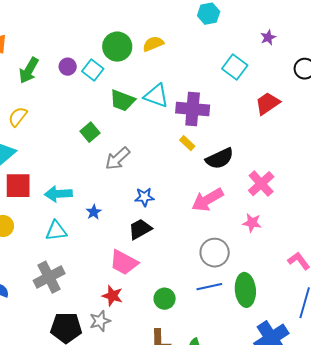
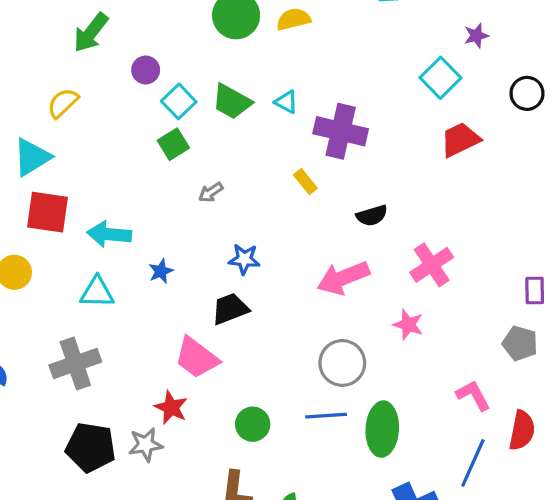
purple circle: (68, 67) -> (146, 70), moved
cyan square: (235, 67) -> (441, 78), moved
cyan square: (93, 70) -> (179, 101), moved
cyan triangle: (156, 96) -> (286, 102), size x0.6
yellow rectangle: (187, 143) -> (305, 182), moved
black semicircle: (220, 158) -> (372, 216), size x0.7
gray arrow: (118, 159) -> (211, 192), size x0.6

